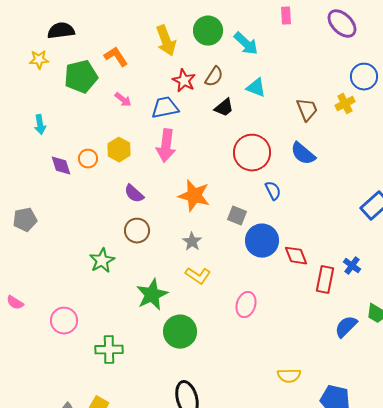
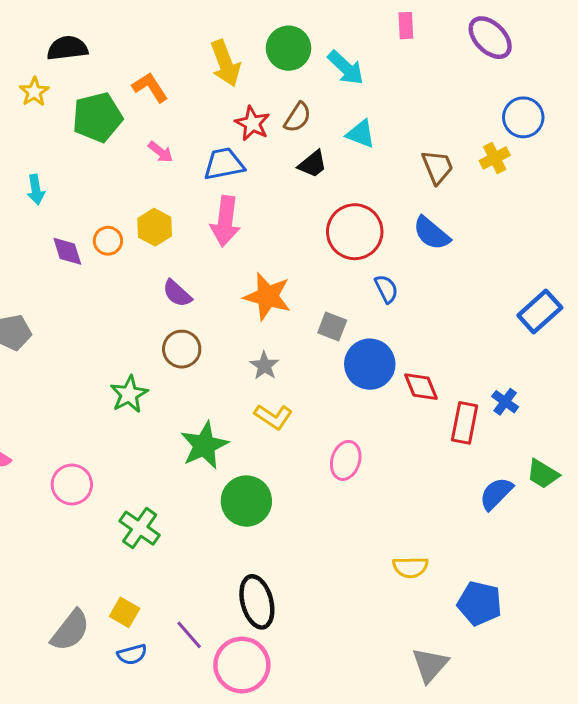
yellow star: (39, 60) -> (34, 92), turned -30
green cross: (109, 350) -> (140, 528), turned 36

